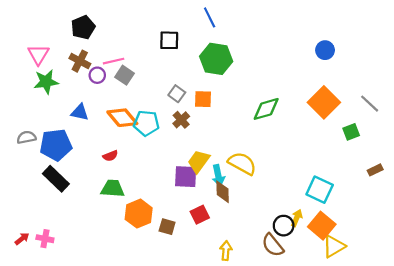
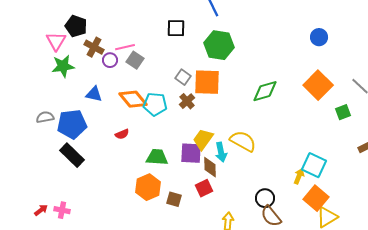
black pentagon: (83, 27) -> (76, 26), moved, turned -30
orange square: (203, 99) -> (207, 82), size x1.6
green trapezoid: (113, 189) -> (157, 157), moved
brown diamond: (223, 192) -> (210, 167), moved
yellow arrow: (297, 218) -> (299, 176), moved
black circle: (284, 226) -> (265, 198), moved

